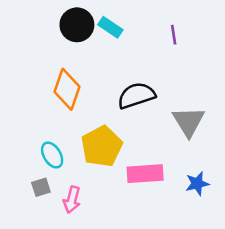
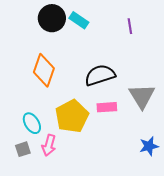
pink rectangle: (145, 174) -> (107, 107), moved, size x0.7
pink arrow: (72, 200) -> (49, 145), moved

